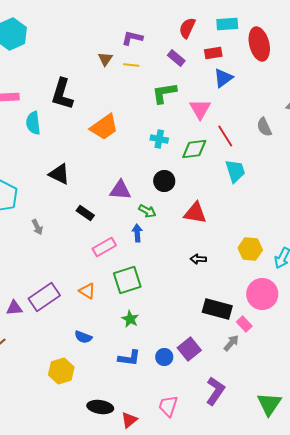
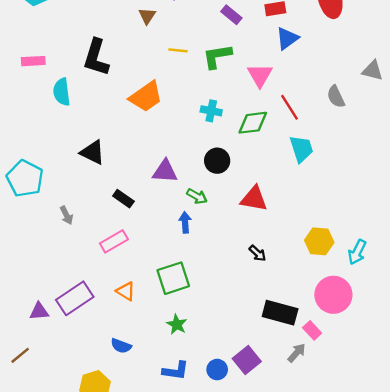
yellow line: (131, 65) -> (178, 50), moved
pink rectangle: (104, 247) -> (114, 241), moved
black arrow: (198, 259) -> (257, 253), turned -140

